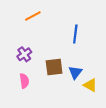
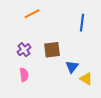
blue line: (75, 34) -> (82, 23), moved
brown square: (54, 67) -> (52, 50), moved

